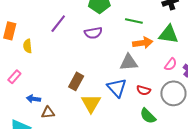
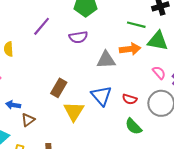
green line: (134, 21) -> (136, 25), moved
gray triangle: (129, 62) -> (106, 60), moved
pink semicircle: (171, 64) -> (159, 73), turned -80
brown triangle: (48, 113) -> (28, 120), turned -32

